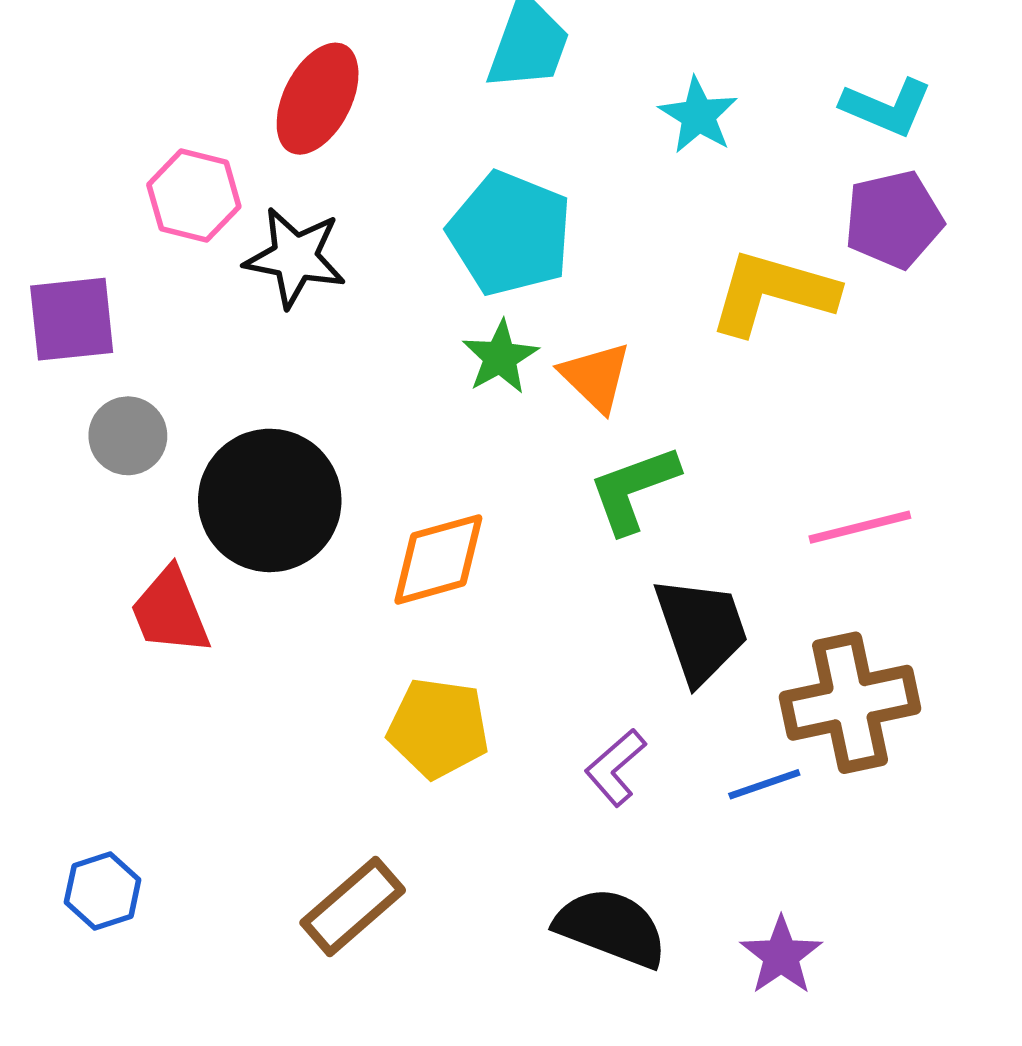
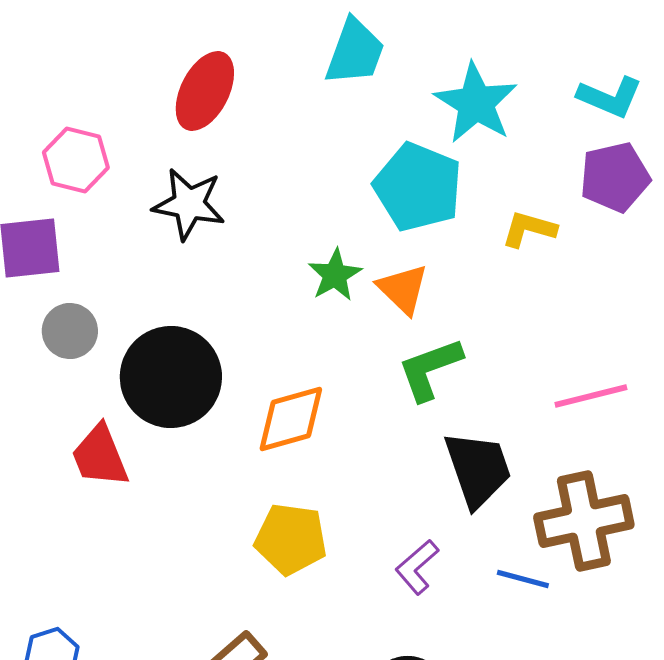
cyan star: (698, 115) -> (476, 103), size x1.5
pink hexagon: (194, 196) -> (76, 160), moved
cyan pentagon: (510, 233) -> (418, 187), moved
yellow L-shape: (773, 292) -> (529, 229), size x0.6
blue line: (764, 784) -> (523, 579), turned 34

